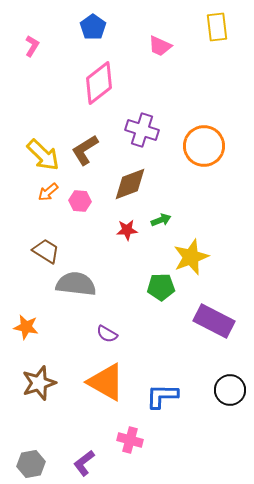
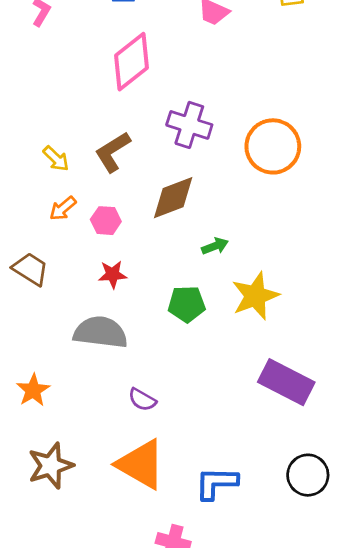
yellow arrow: (43, 155) -> (56, 159), size x0.6
red star: (127, 230) -> (113, 274), moved
brown trapezoid: (46, 251) -> (30, 269), moved
green pentagon: (161, 287) -> (187, 304), moved
orange star: (26, 327) -> (33, 390), turned 30

